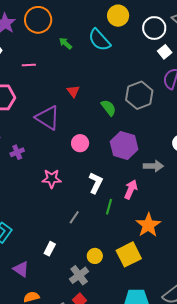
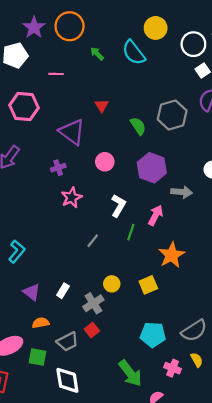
purple cross: (17, 152) -> (58, 168), moved
pink star: (52, 179) -> (72, 198), turned -30
white rectangle: (50, 249) -> (63, 291), moved
yellow square: (129, 254) -> (148, 285), size x0.7

